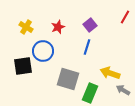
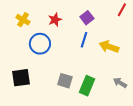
black square: (23, 66) -> (21, 78), moved
yellow arrow: (110, 73) -> (109, 47), moved
gray square: (68, 79) -> (65, 81), moved, size x0.7

